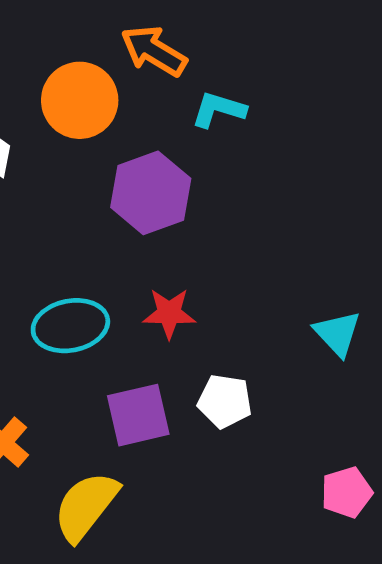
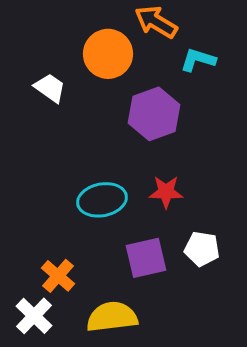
yellow semicircle: (86, 506) -> (112, 317), turned 45

